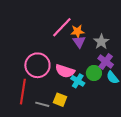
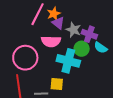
gray star: (101, 42) -> (73, 30), moved
pink semicircle: (65, 71) -> (51, 41), moved
cyan cross: (78, 81) -> (68, 61), size x1.6

